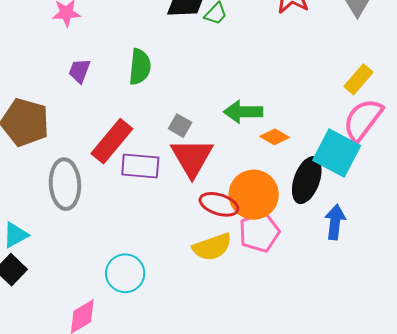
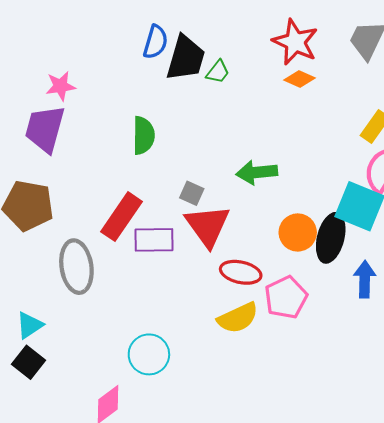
purple trapezoid: (79, 71) -> (45, 129), moved, size x1.8
orange diamond: (275, 137) -> (300, 79), moved
orange circle: (254, 195) -> (298, 232), moved, size x0.7

